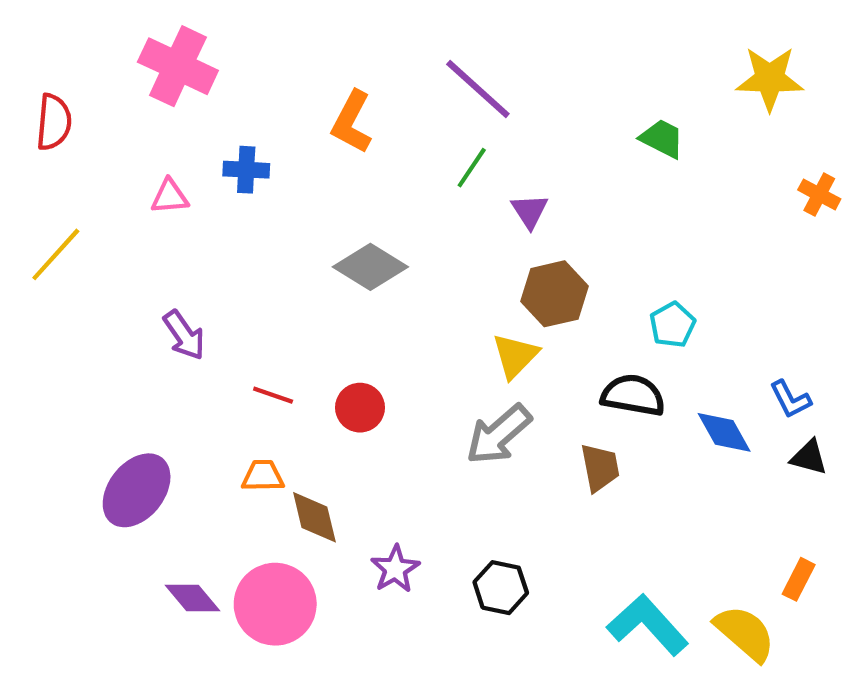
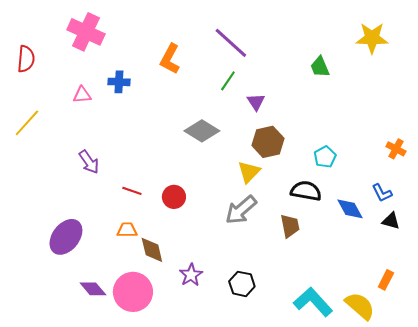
green trapezoid: (662, 139) -> (320, 67), turned -140
orange cross: (819, 194) -> (396, 149), moved
gray diamond: (370, 267) -> (202, 131), moved

